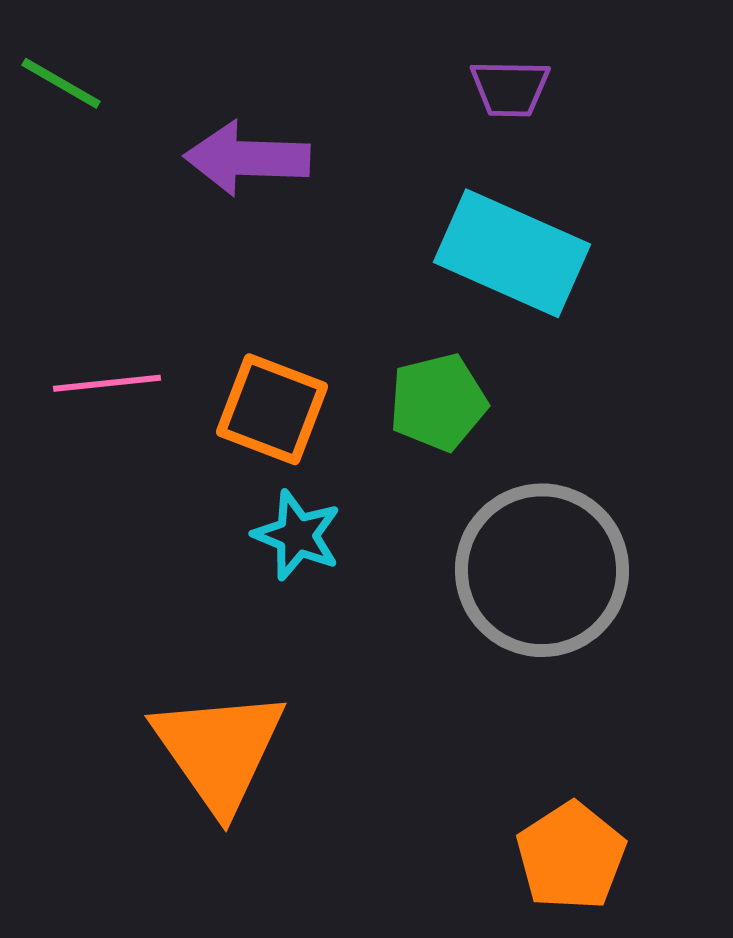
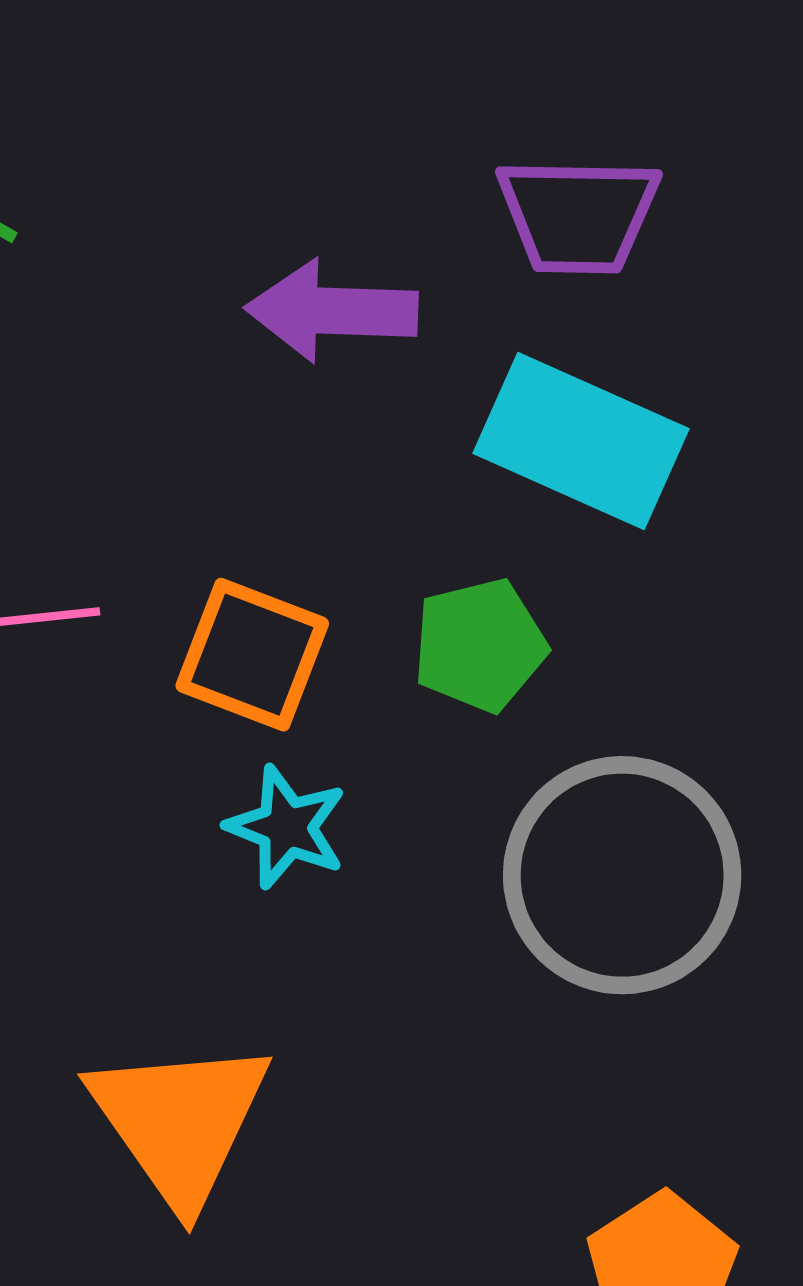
purple trapezoid: (510, 88) -> (578, 215), size x1.5
purple arrow: (247, 158) -> (332, 311), moved

